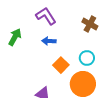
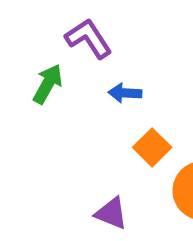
purple L-shape: (46, 16) -> (89, 38), moved

